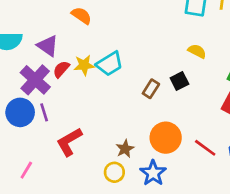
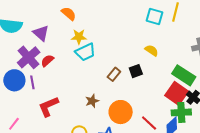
yellow star: (84, 65) -> (79, 37), moved
red semicircle: (61, 69) -> (47, 61), moved
brown star: (125, 149) -> (92, 101), moved

